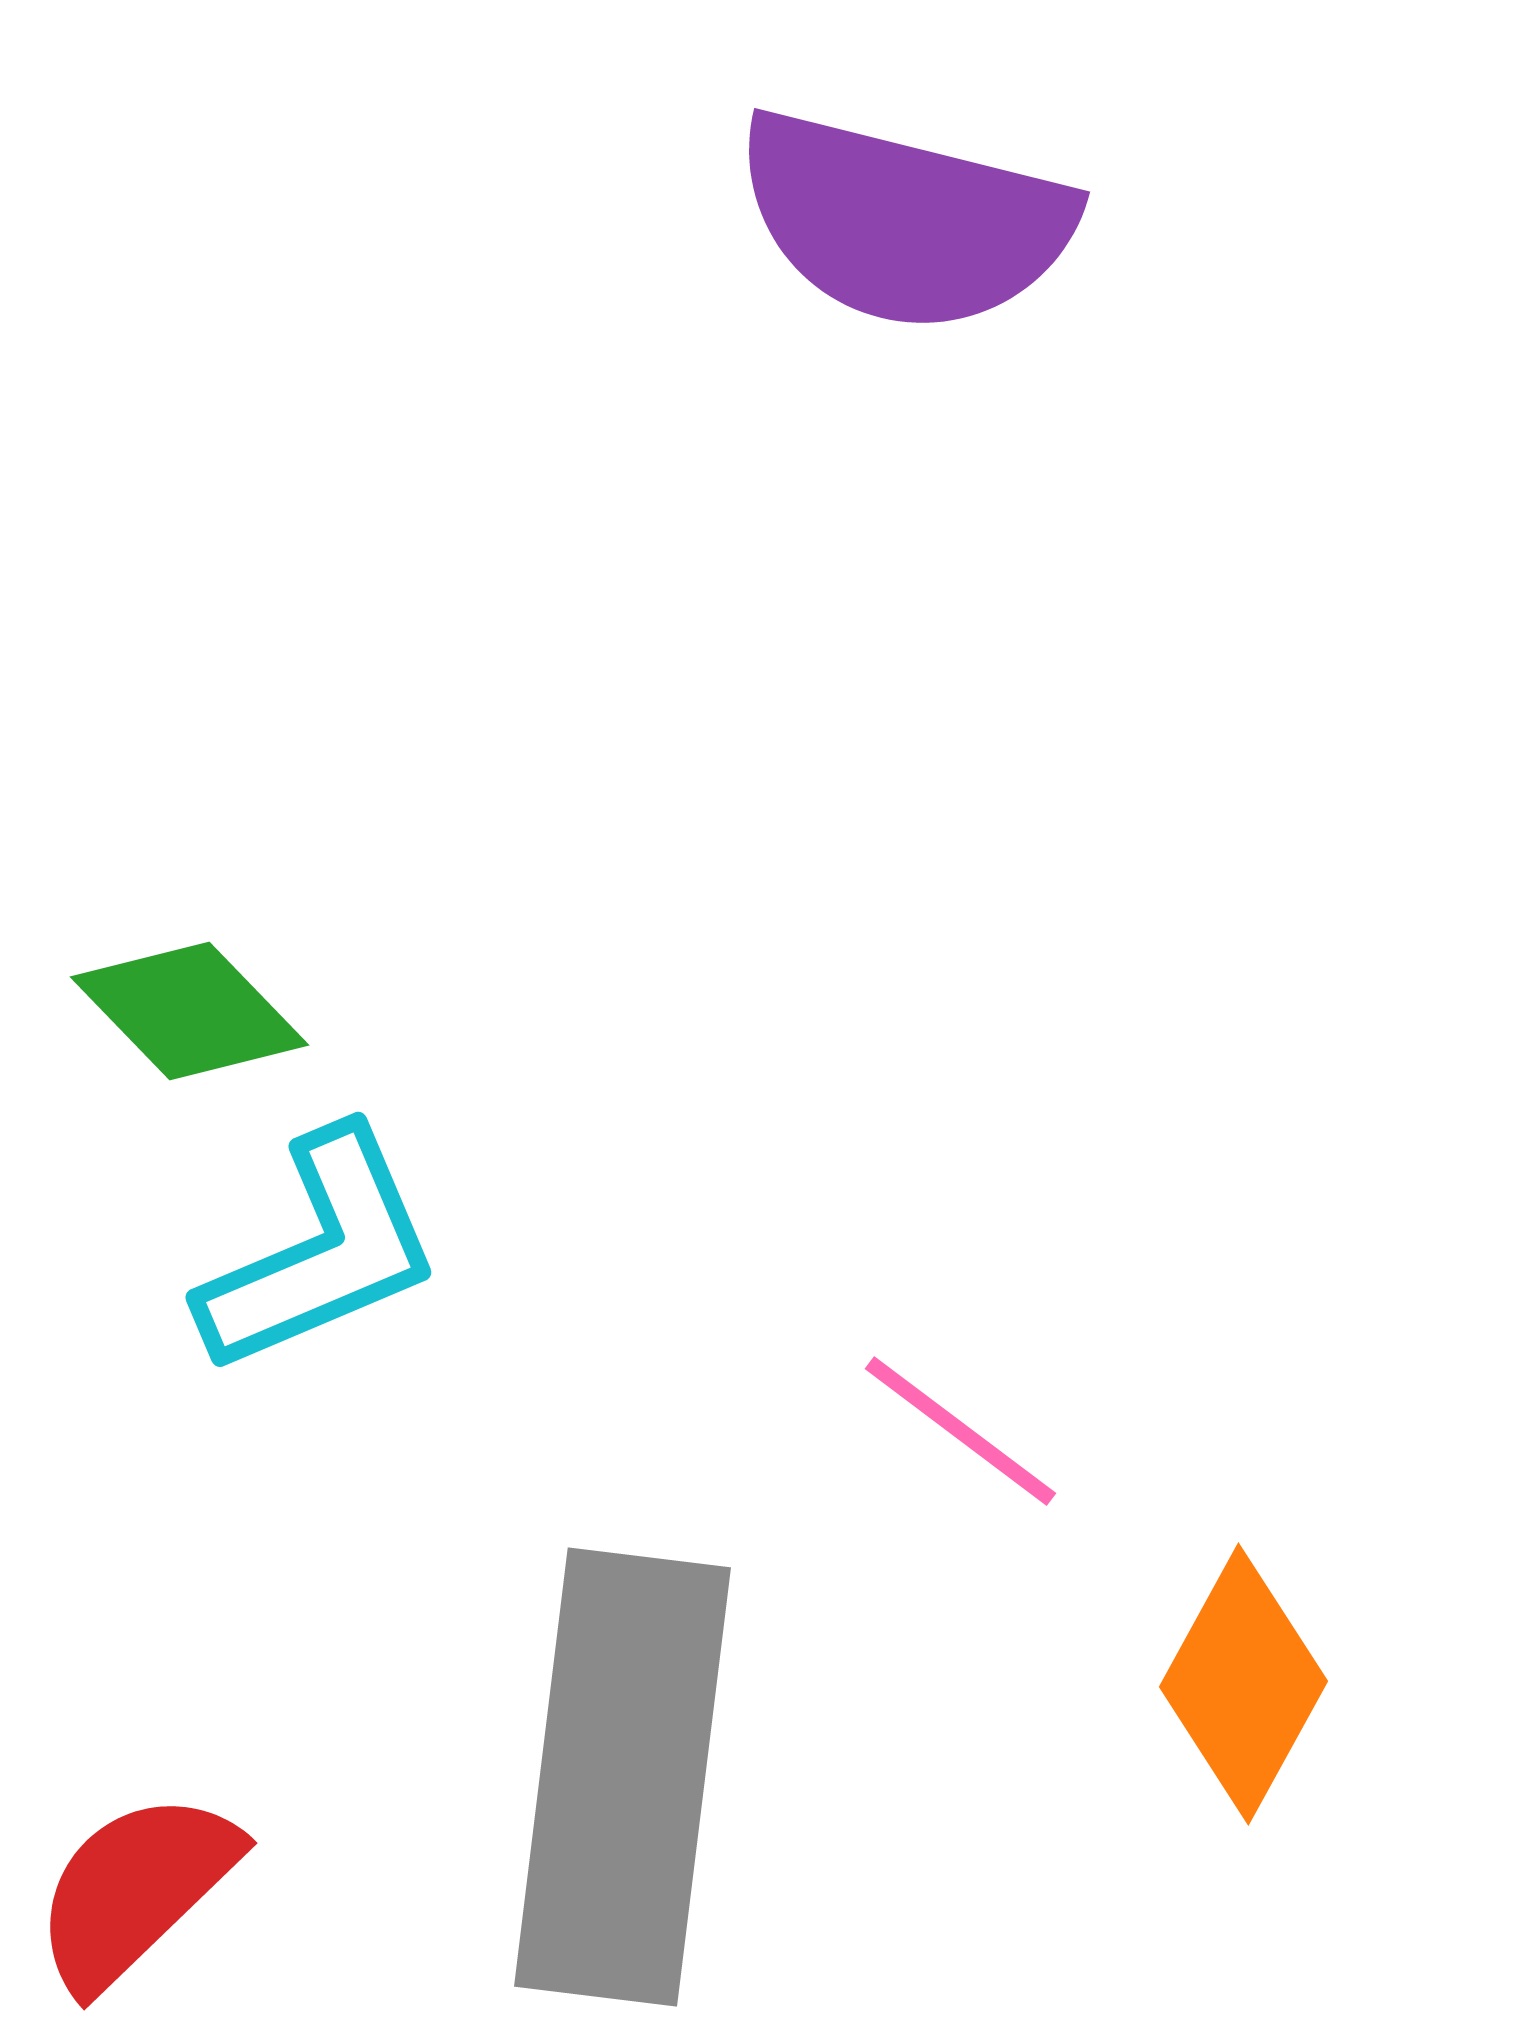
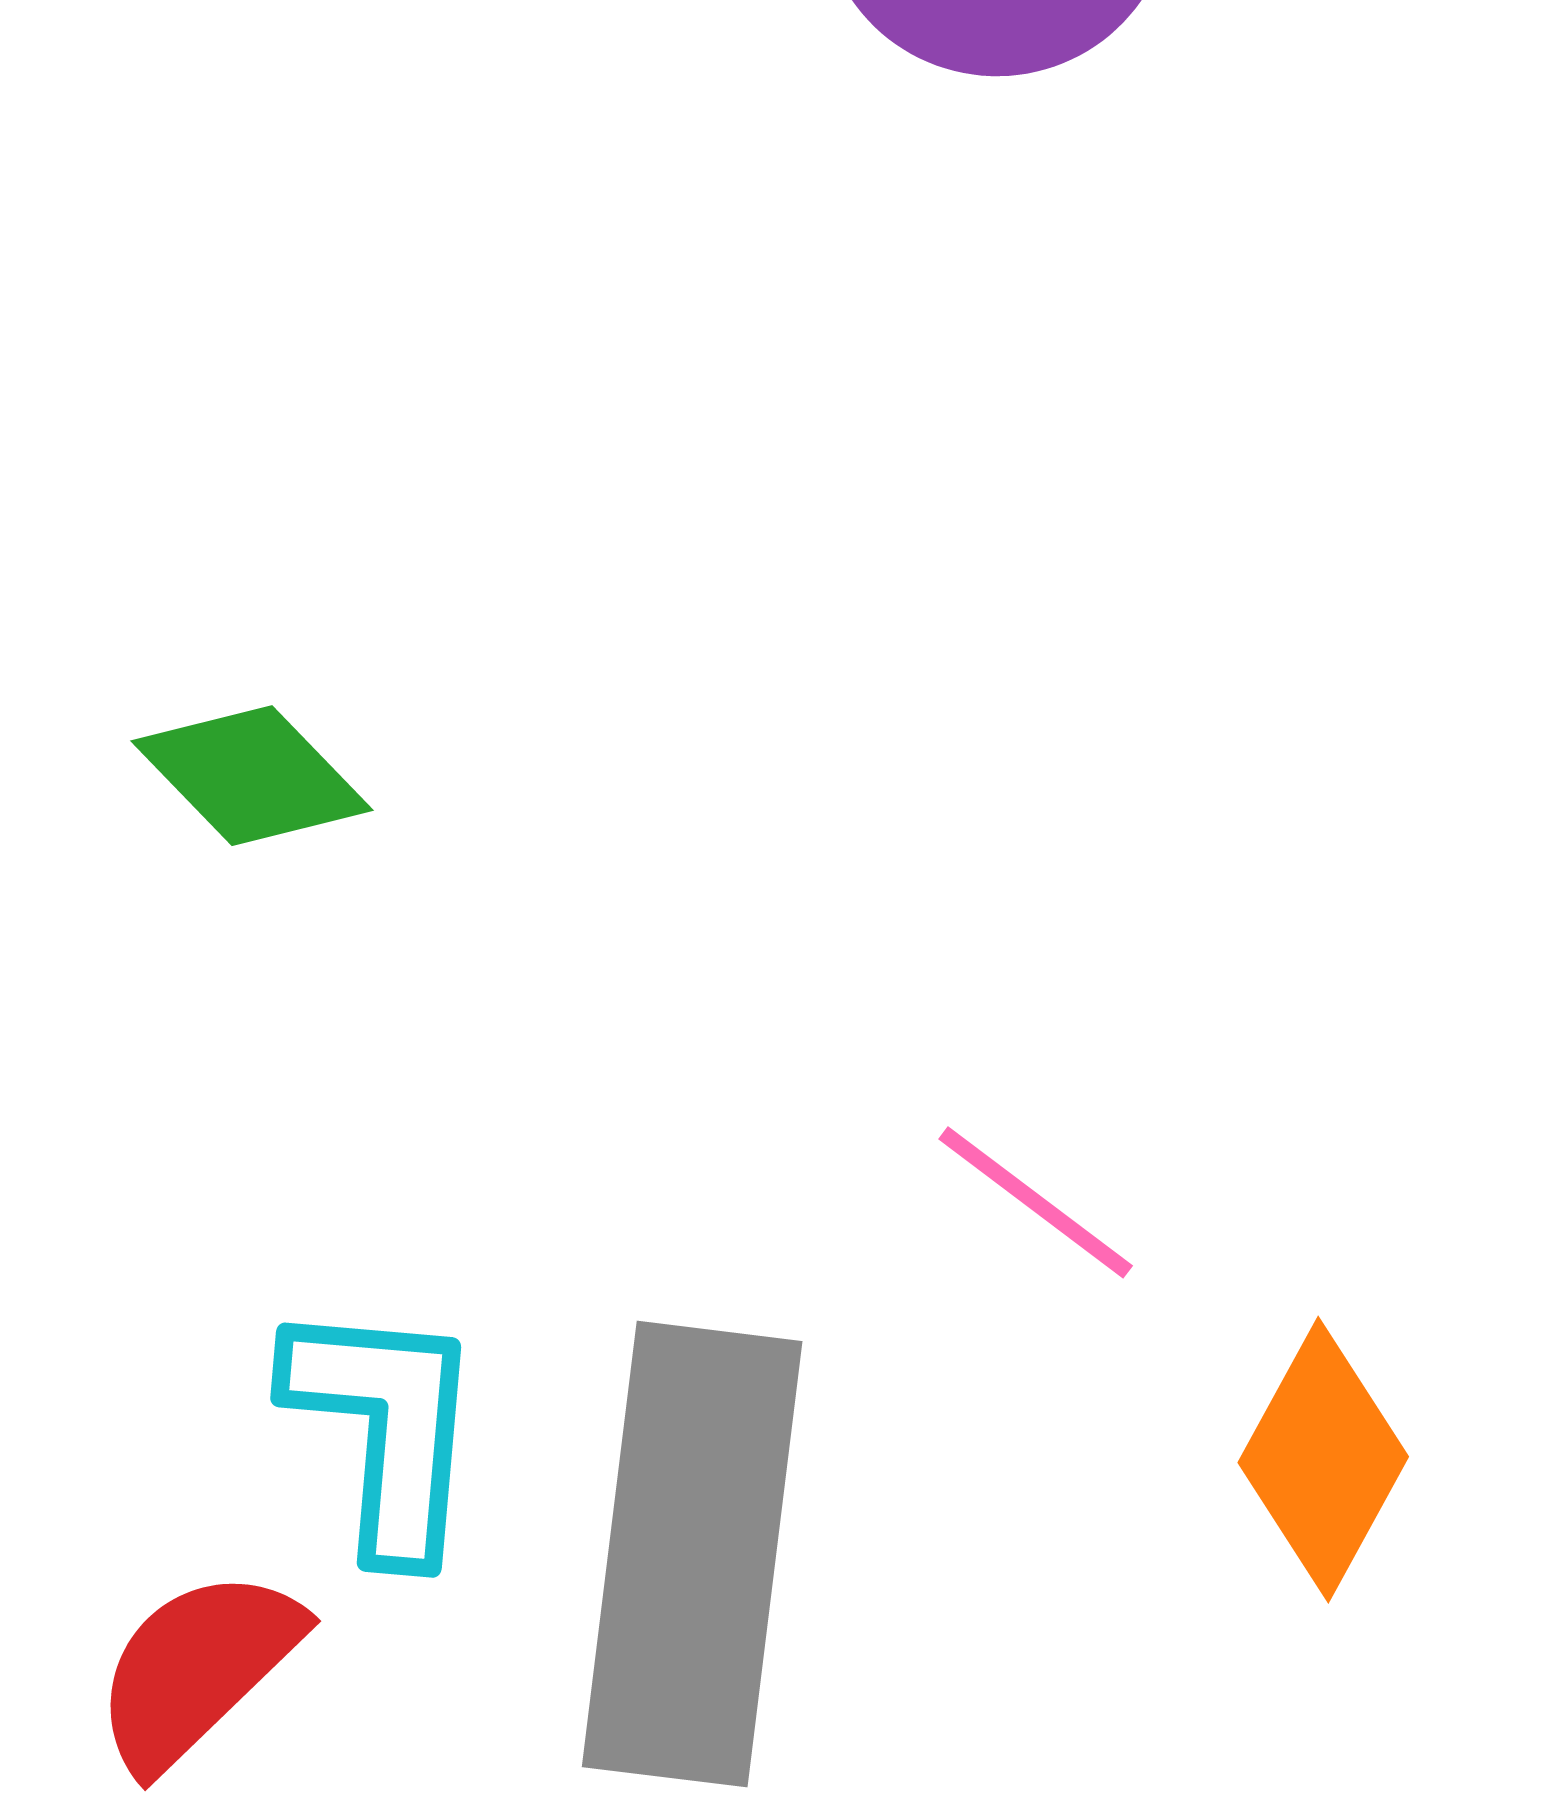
cyan L-shape: (320, 1252) -> (385, 1428), moved, turned -62

